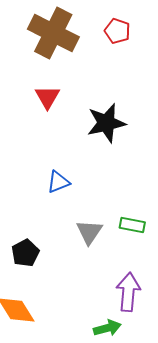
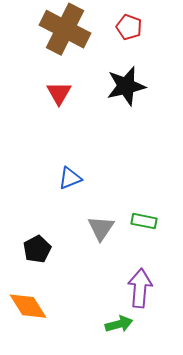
black star: (106, 123) -> (126, 86), moved

